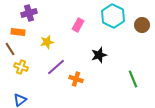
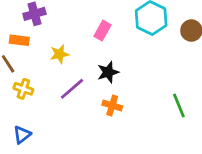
black star: (99, 55) -> (108, 72), moved
orange cross: (76, 79) -> (112, 106), moved

